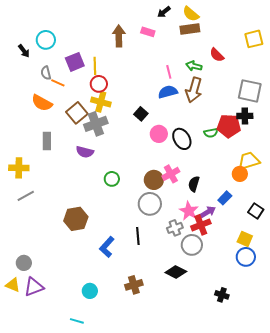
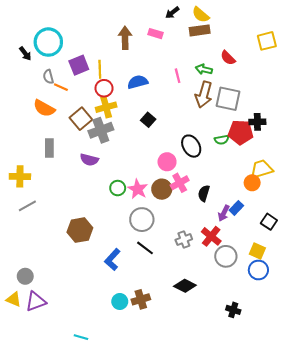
cyan circle: (46, 40) -> (48, 42), size x1.4
gray square: (250, 91) -> (228, 99), moved
blue semicircle: (168, 92) -> (138, 82), moved
yellow cross: (101, 102) -> (106, 107), turned -30
pink circle: (159, 134) -> (167, 162), moved
gray circle: (150, 204) -> (142, 220), moved
pink star: (189, 211) -> (138, 189), moved
purple arrow: (208, 212) -> (224, 213), moved, turned 147
red cross: (201, 225) -> (211, 236), turned -30
black line: (138, 236) -> (145, 248), turned -48
gray circle: (192, 245) -> (226, 256), moved
cyan circle: (90, 291) -> (120, 301), moved

